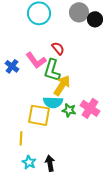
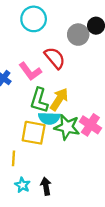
gray circle: (79, 12) -> (78, 35), moved
red semicircle: (58, 48) -> (55, 58), size x1.5
green L-shape: (52, 70) -> (39, 100), moved
green star: (69, 110) -> (67, 127), size x1.6

